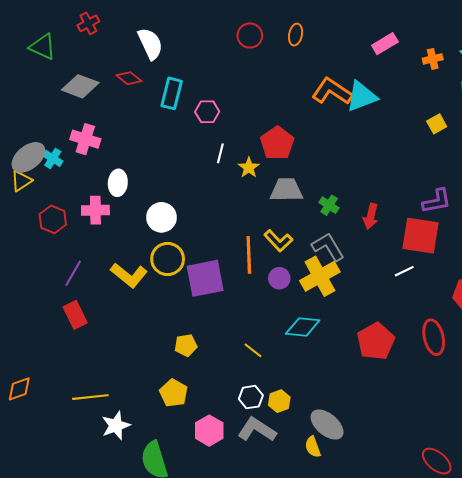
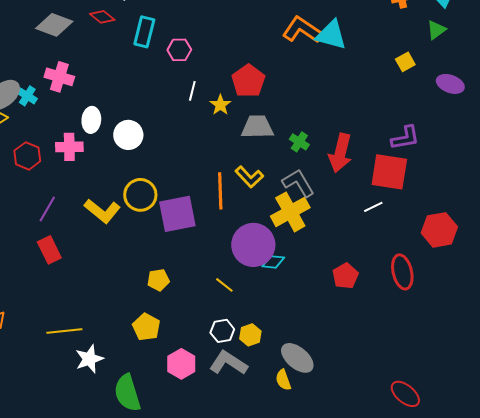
cyan triangle: (362, 96) -> (331, 35), turned 36
red arrow: (371, 216) -> (340, 153), size x1.5
white circle: (161, 217) -> (128, 135), moved
purple circle: (279, 278) -> (253, 245), moved, size x2.0
cyan diamond: (303, 327) -> (273, 262), size x0.7
red pentagon: (376, 341) -> (345, 276), size x0.7

